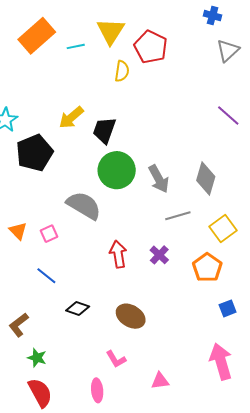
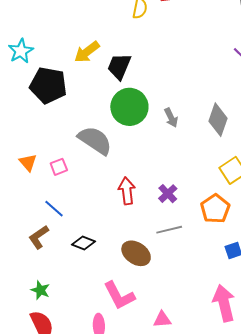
black pentagon: (34, 153) -> (48, 85), turned 30
gray arrow: (159, 179) -> (171, 118), size x0.7
gray line: (178, 216) -> (169, 230), moved
brown L-shape: (19, 325) -> (39, 237), moved
pink L-shape: (116, 359) -> (119, 296), size x1.6

